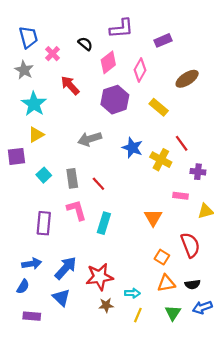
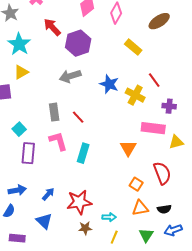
purple hexagon: (115, 100) -> (78, 43), moved
cyan square: (44, 175) -> (19, 129), moved
pink rectangle: (180, 196) -> (153, 128), size x1.6
blue arrow: (66, 268) -> (48, 194), size x0.6

